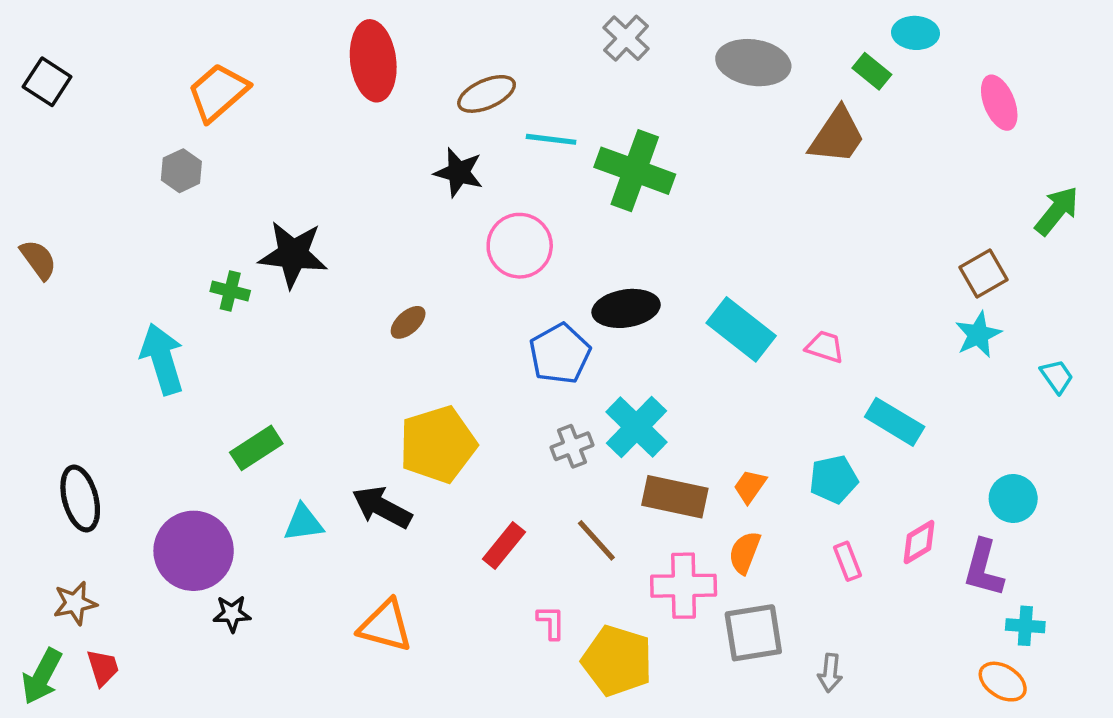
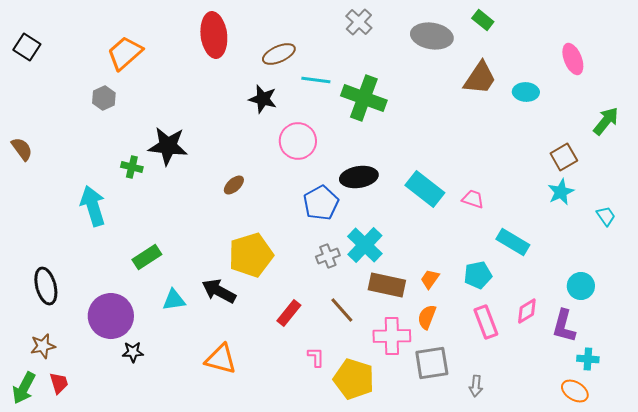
cyan ellipse: (915, 33) -> (526, 92), moved
green rectangle: (872, 71) -> (483, 20), moved
pink rectangle: (847, 561) -> (486, 322), size x1.5

